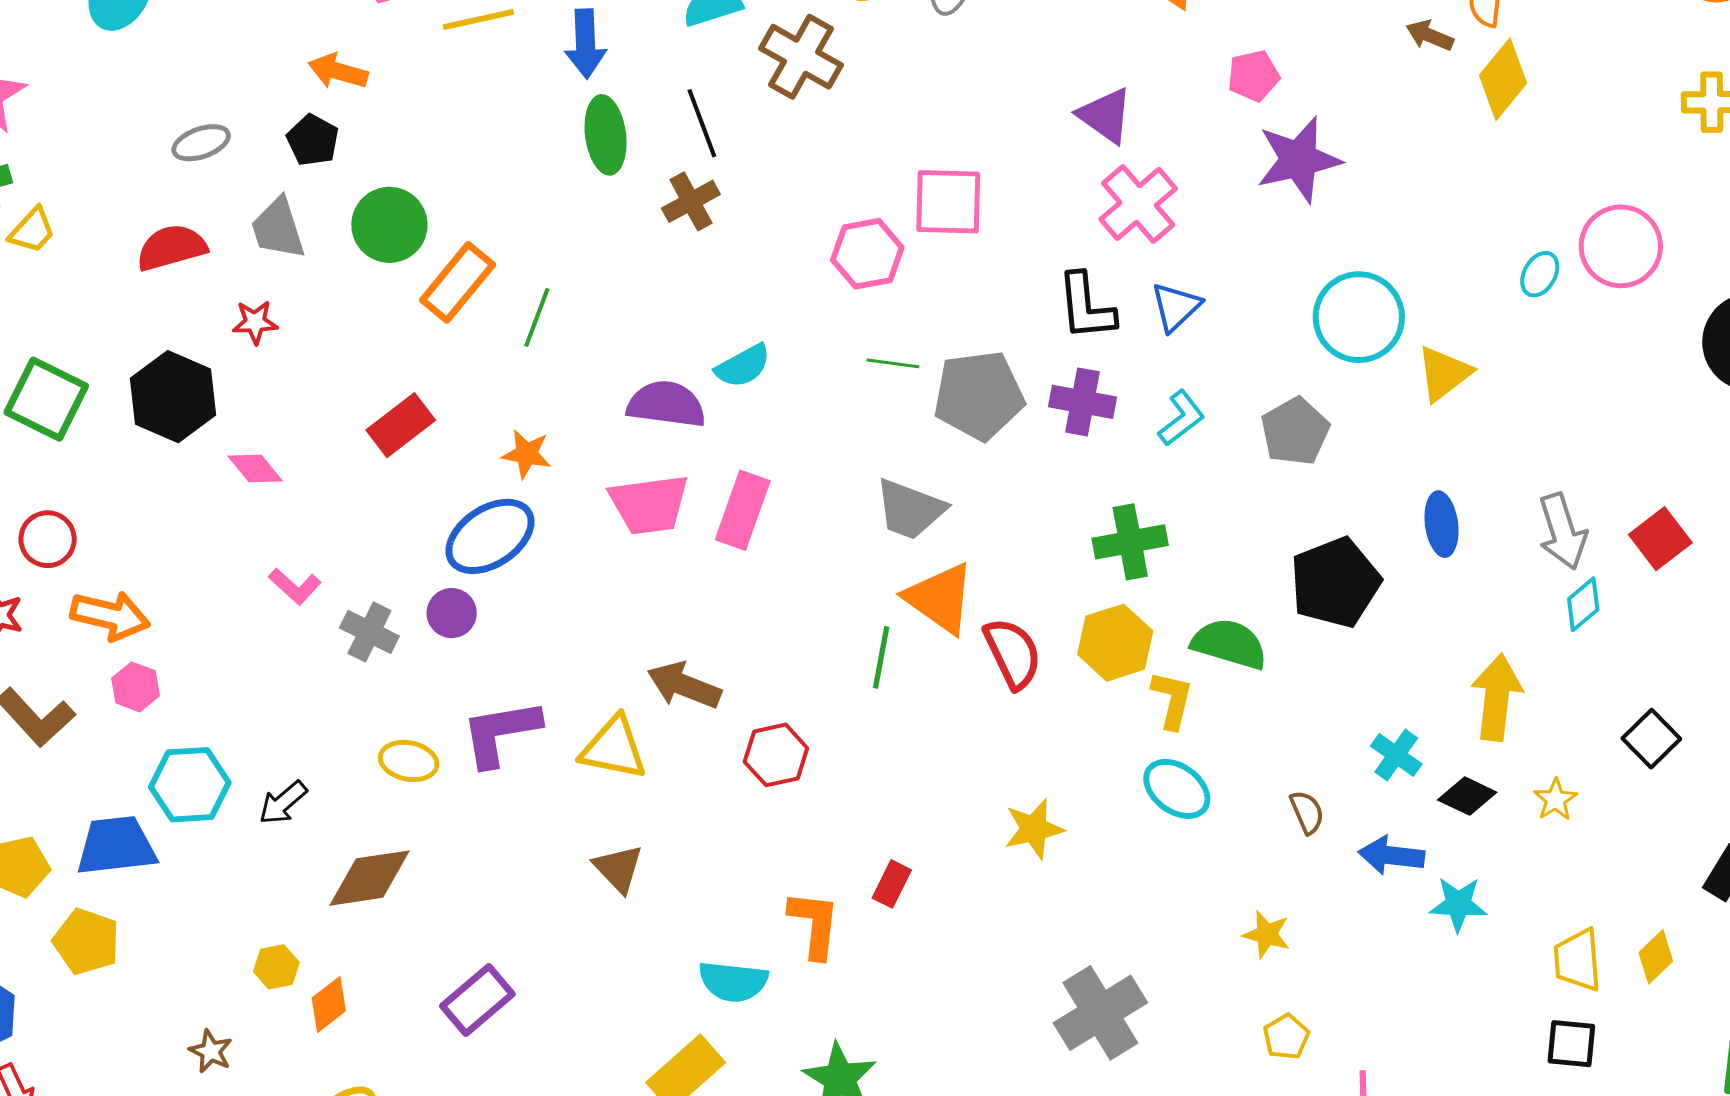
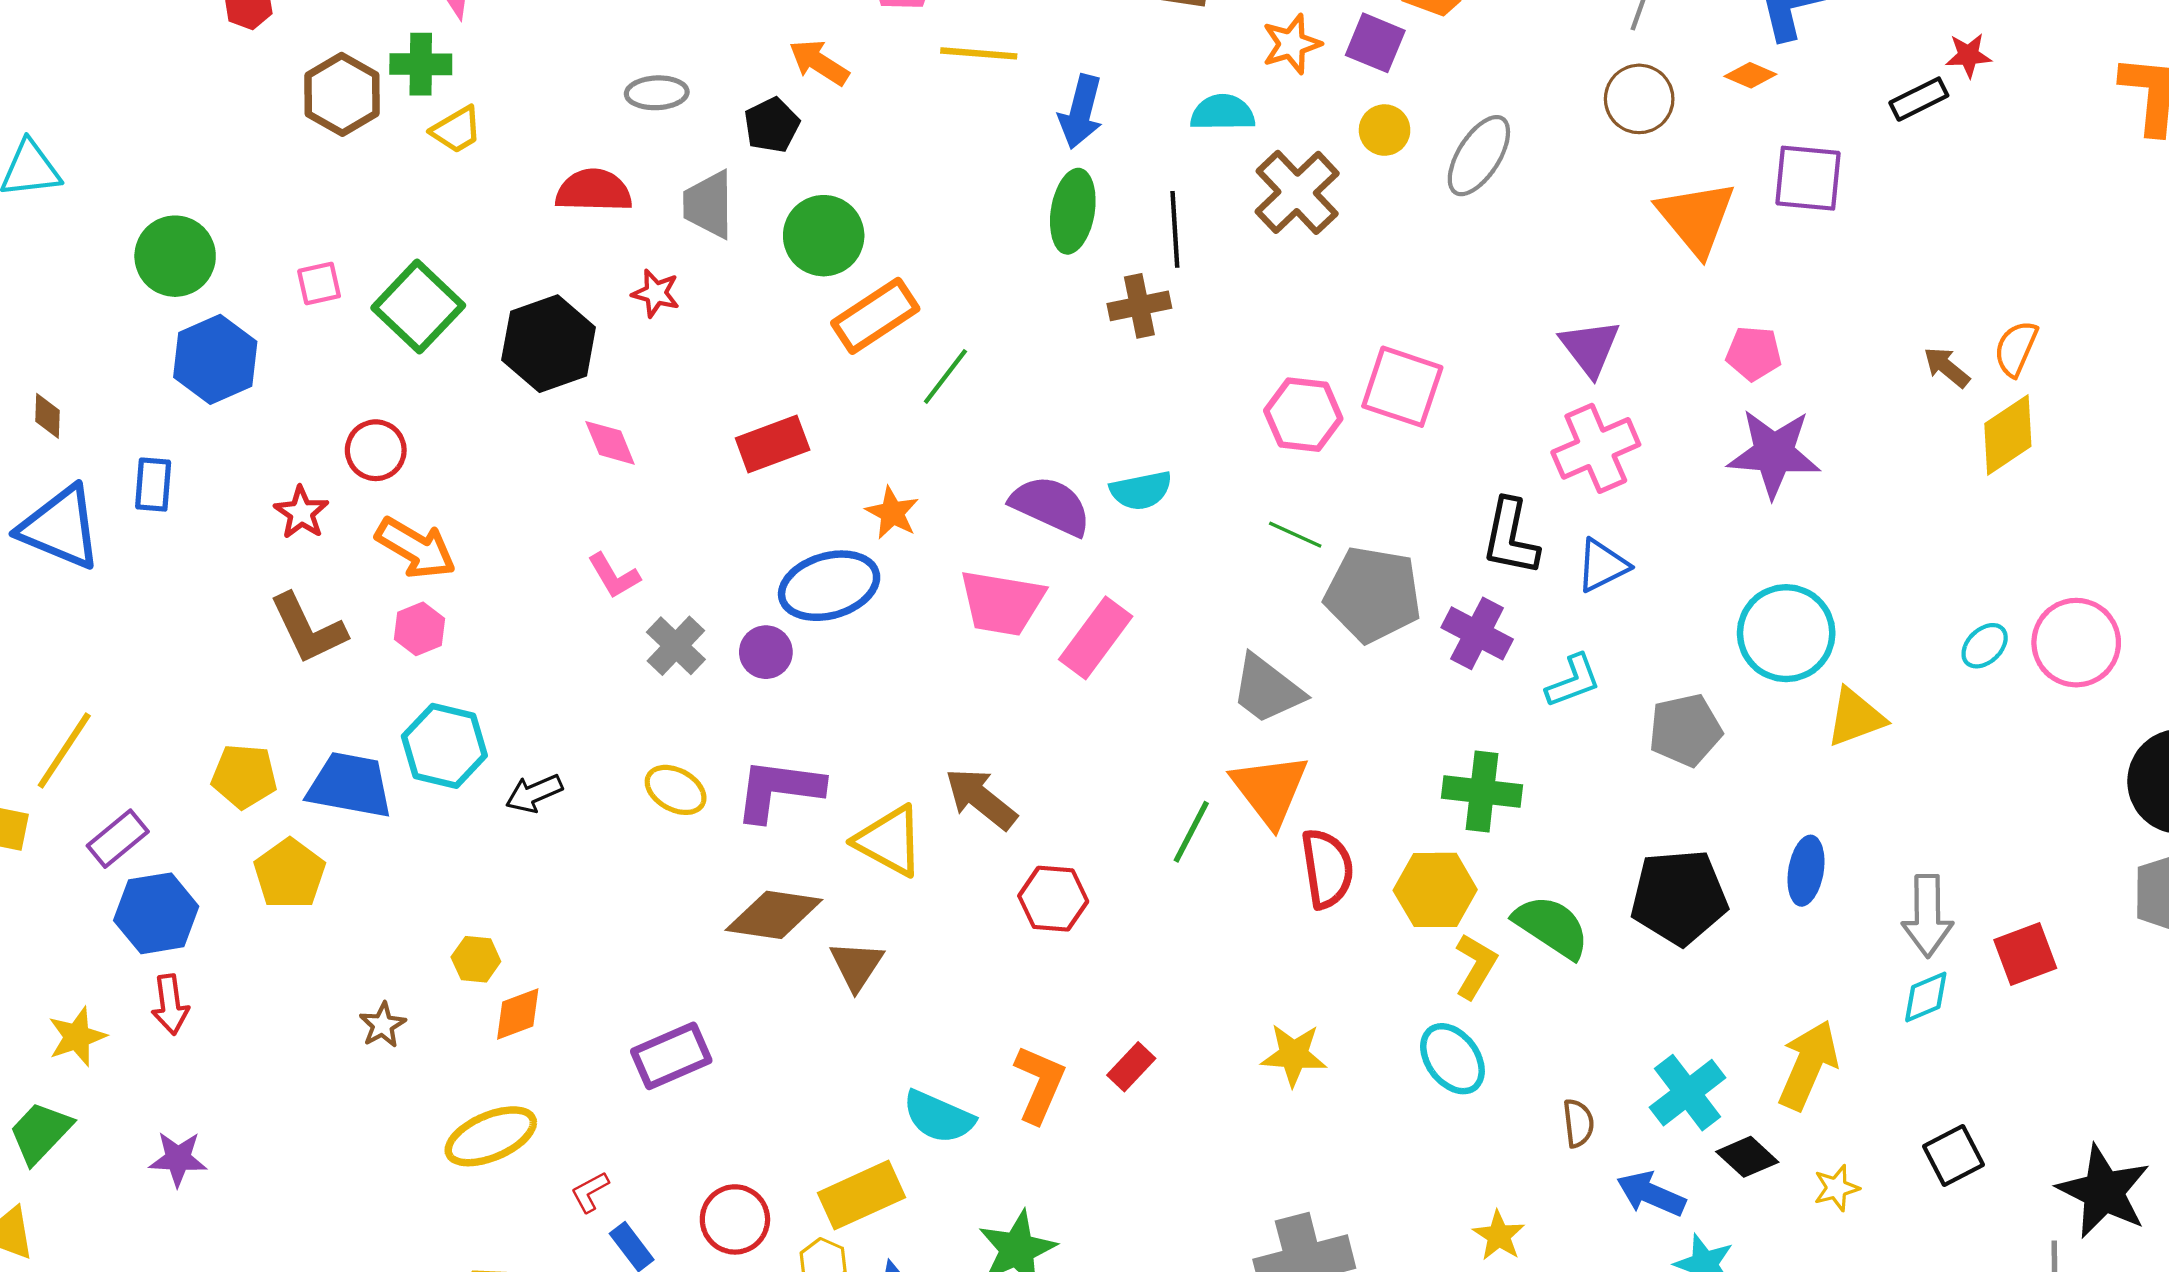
cyan cross: (1396, 755) -> (1688, 1093), size x1.4
brown diamond: (370, 878) -> (774, 915), moved

